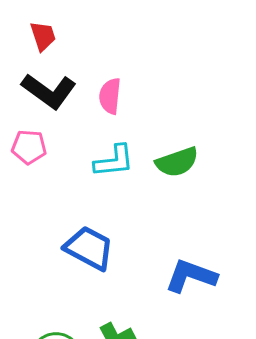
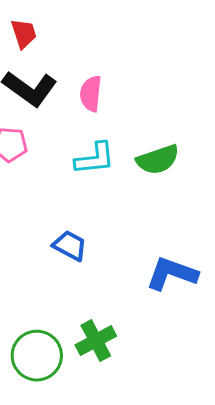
blue trapezoid: (89, 248) -> (70, 246), size x0.7

